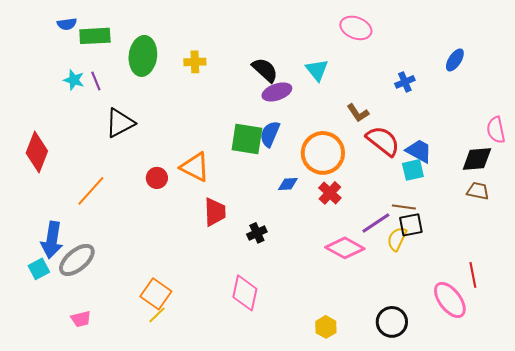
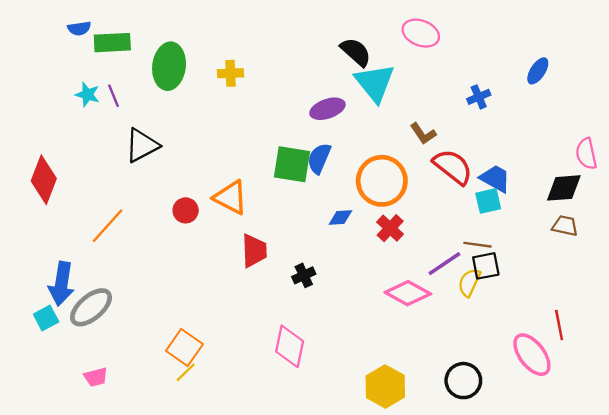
black semicircle: (265, 70) -> (356, 52), moved
cyan triangle: (317, 70) -> (375, 83), size x1.5
yellow hexagon: (326, 327) -> (385, 387), size x1.6

